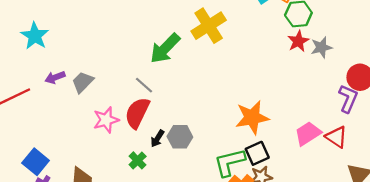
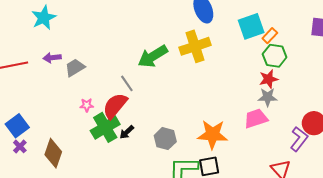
gray star: (321, 47) -> (268, 97), moved
pink star: (106, 120) -> (87, 105), size x0.6
pink trapezoid: (308, 133) -> (256, 118), moved
gray hexagon: (180, 137) -> (165, 139), moved
green cross: (138, 160) -> (105, 127), moved, size x1.8

